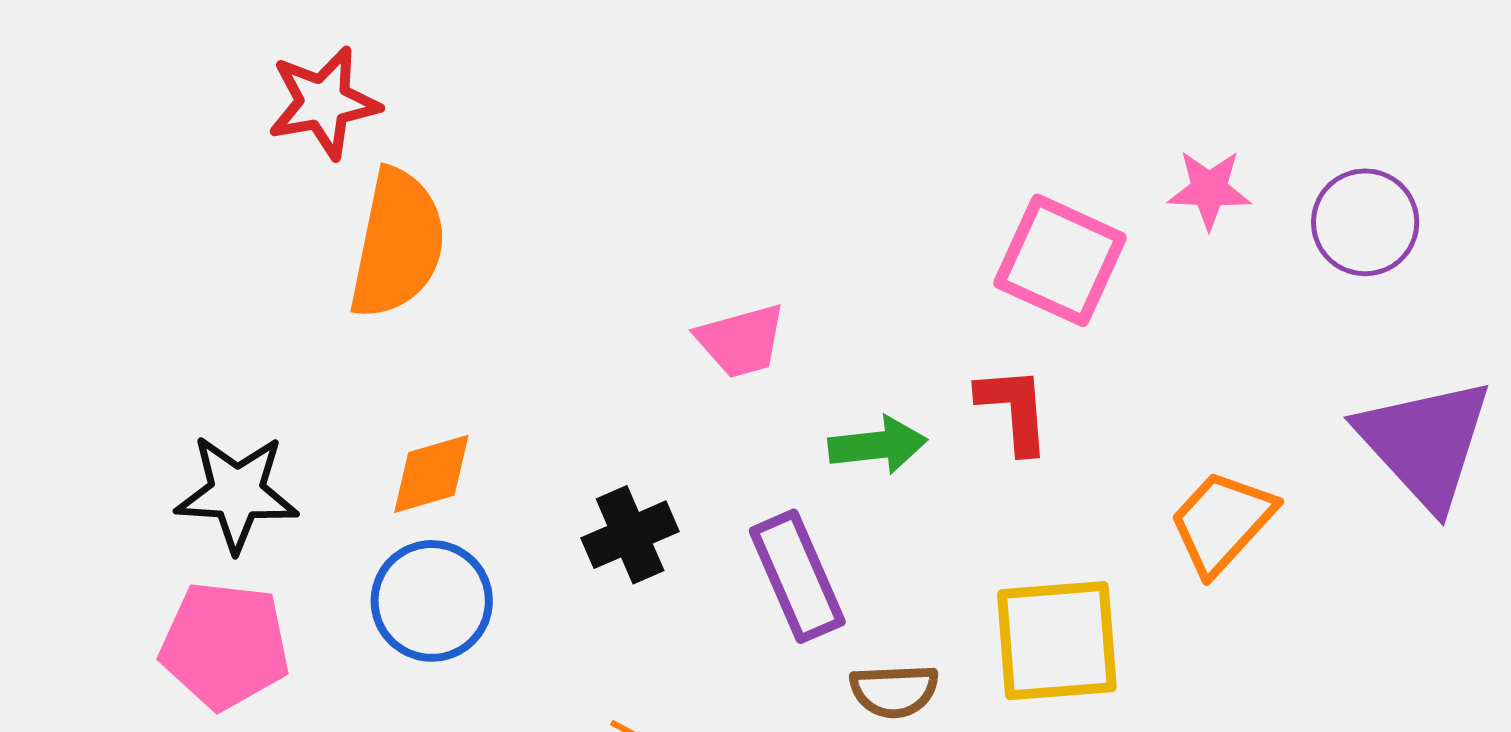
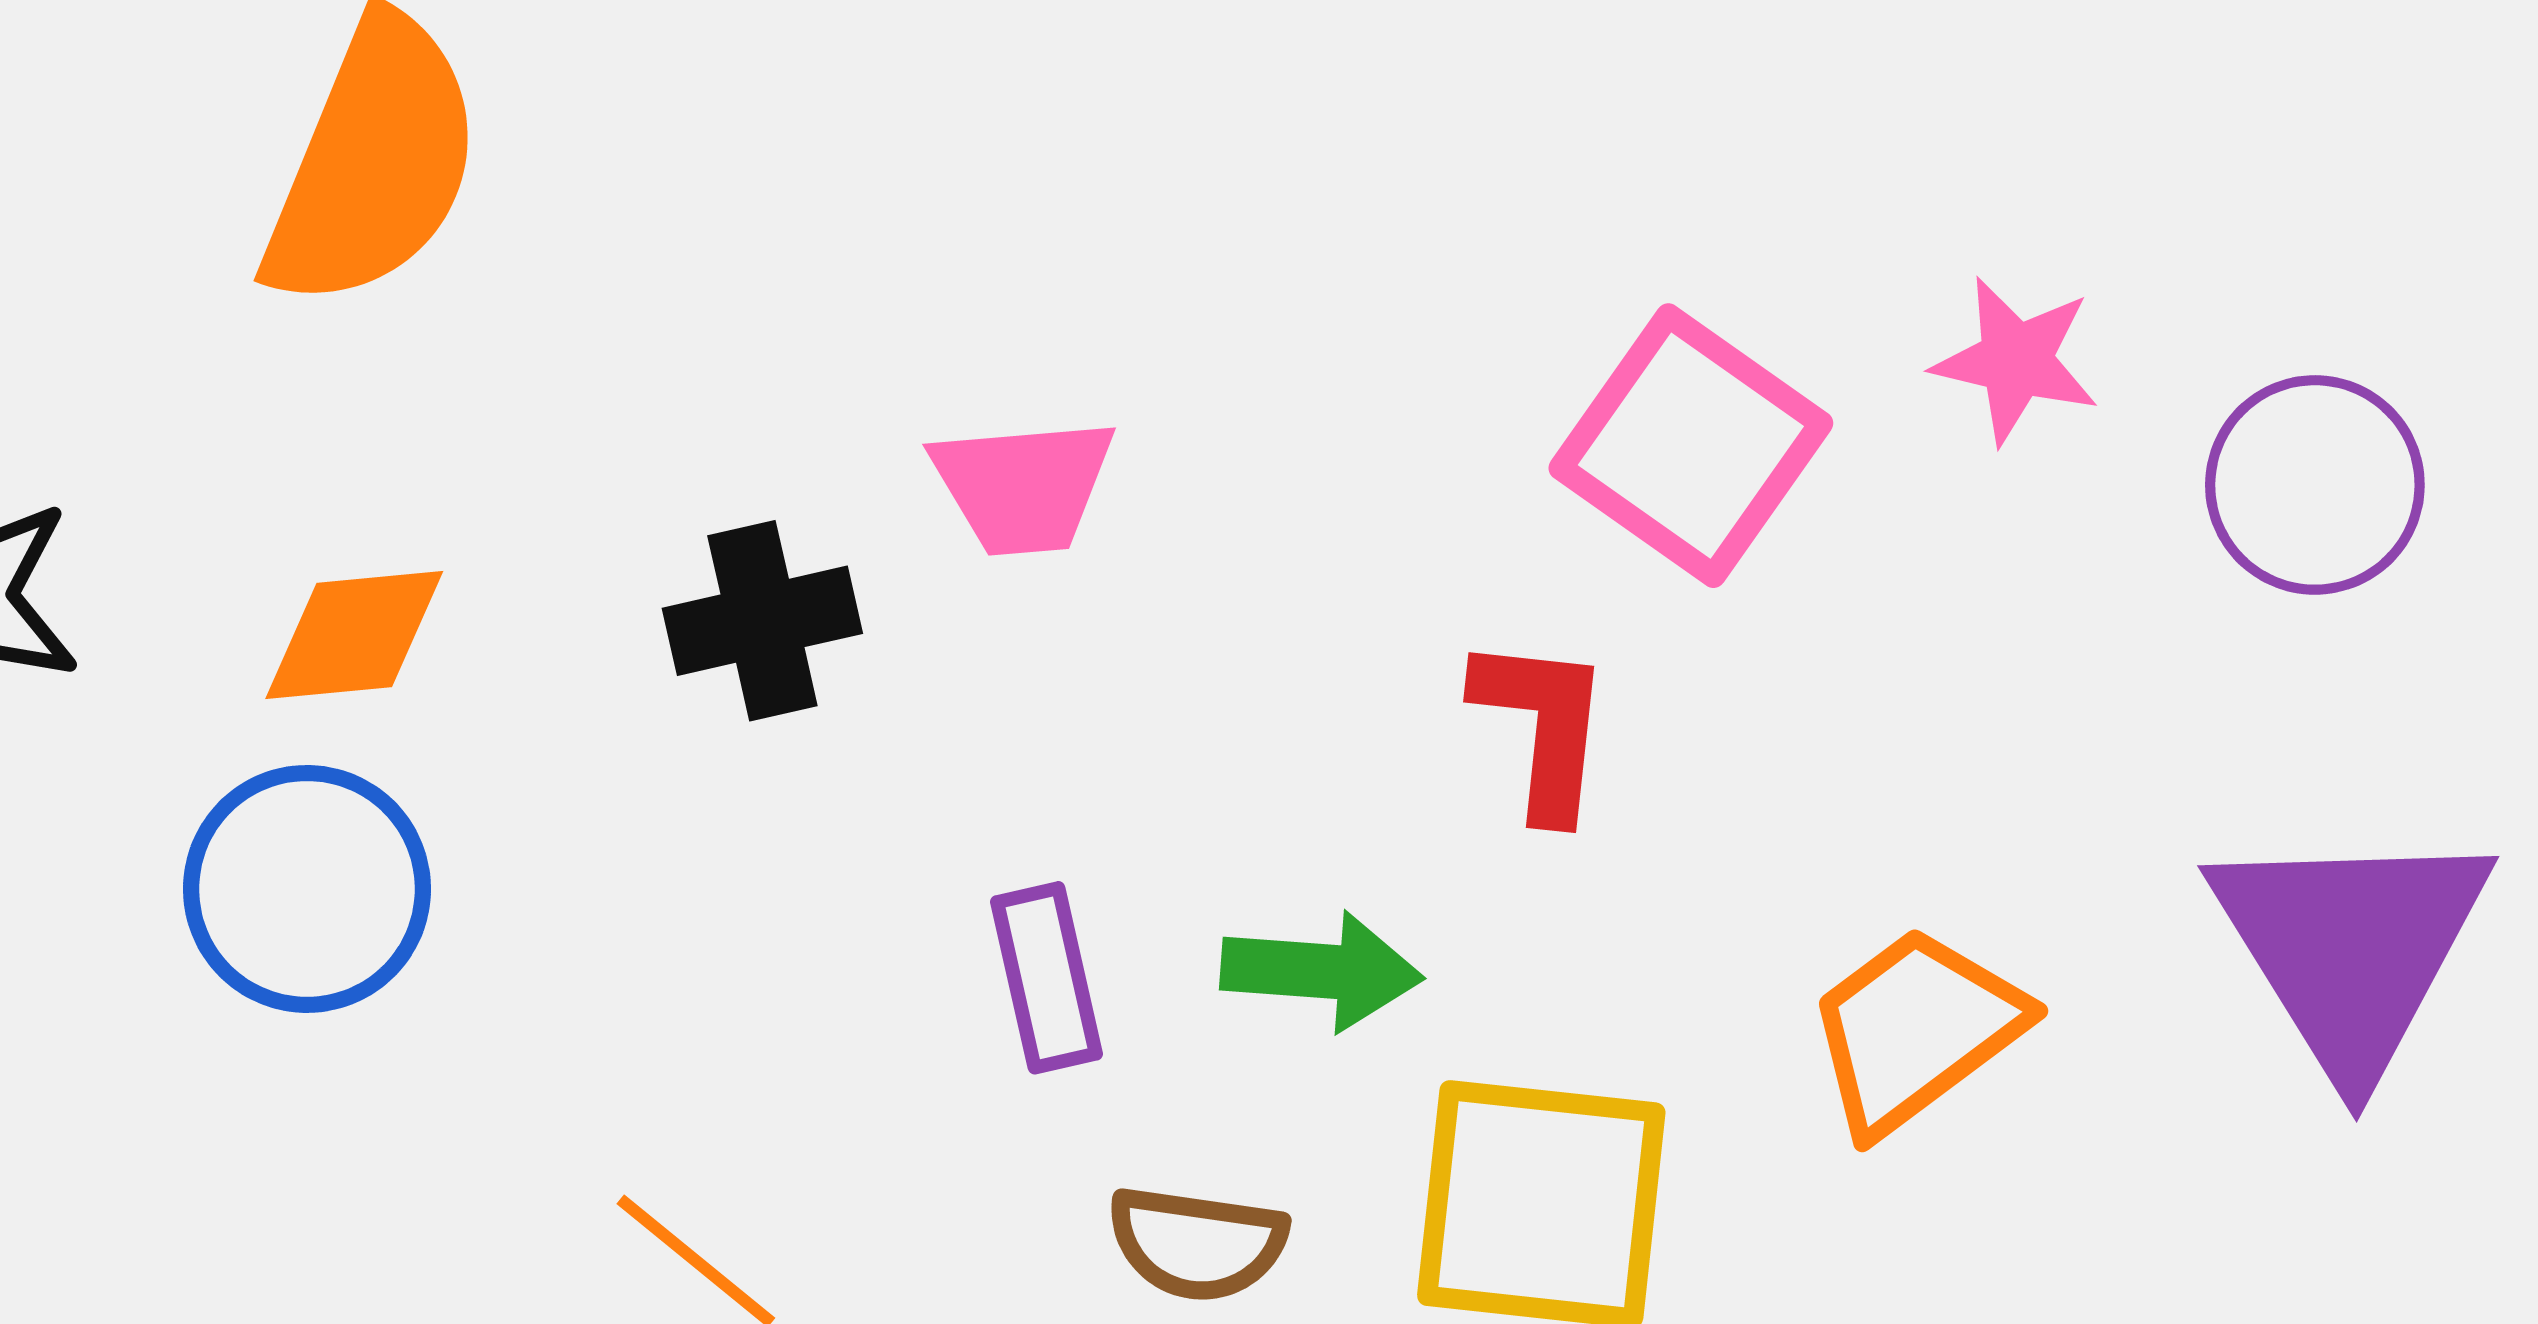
green arrow: (878, 445) -> (1322, 971), moved
black cross: (630, 535) -> (762, 621), moved
purple rectangle: (797, 576) -> (1047, 978), size x0.7

